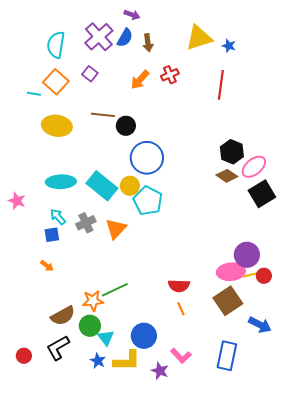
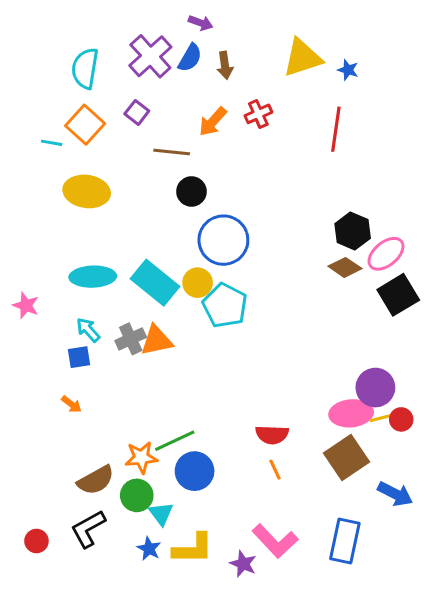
brown line: (103, 115) -> (172, 152), moved
orange triangle: (116, 229) -> (157, 340), moved, turned 35
blue circle: (144, 336) -> (195, 471), moved
pink L-shape: (181, 356) -> (275, 541), size x1.4

